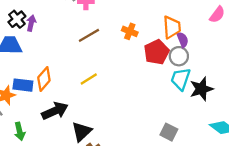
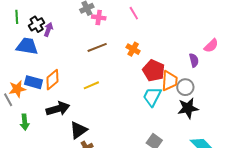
orange trapezoid: (172, 27) -> (169, 81), moved
purple semicircle: (183, 40) -> (194, 60), moved
red pentagon: (157, 52) -> (154, 71), turned -30
gray circle: (179, 56) -> (185, 87), moved
cyan trapezoid: (181, 79) -> (152, 97), moved

